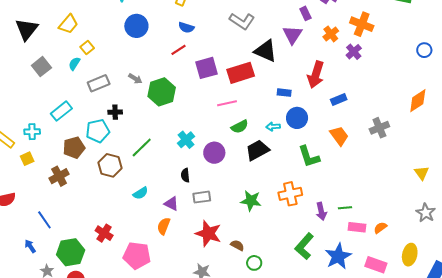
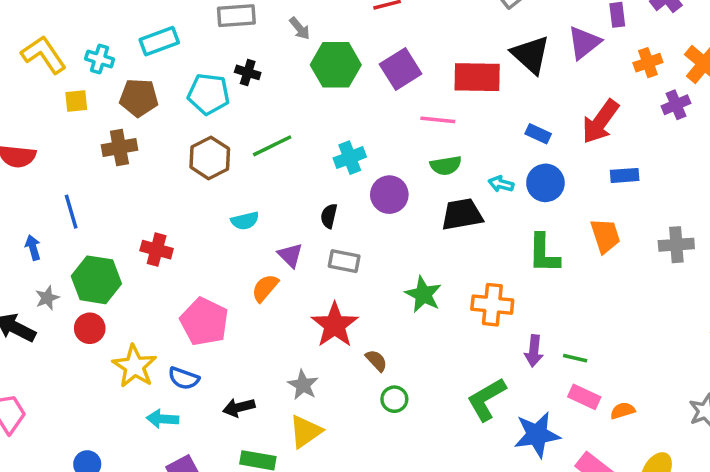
purple square: (207, 68) -> (401, 69), moved, turned -35
brown pentagon: (74, 148) -> (139, 98), moved
red cross: (104, 233) -> (157, 250), moved, turned -36

